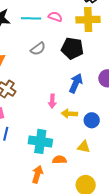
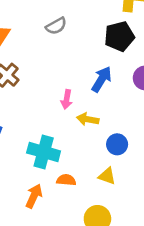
black pentagon: (72, 48) -> (119, 36), moved, turned -30
blue circle: (92, 120) -> (117, 144), moved
yellow triangle: (84, 147) -> (107, 176), moved

